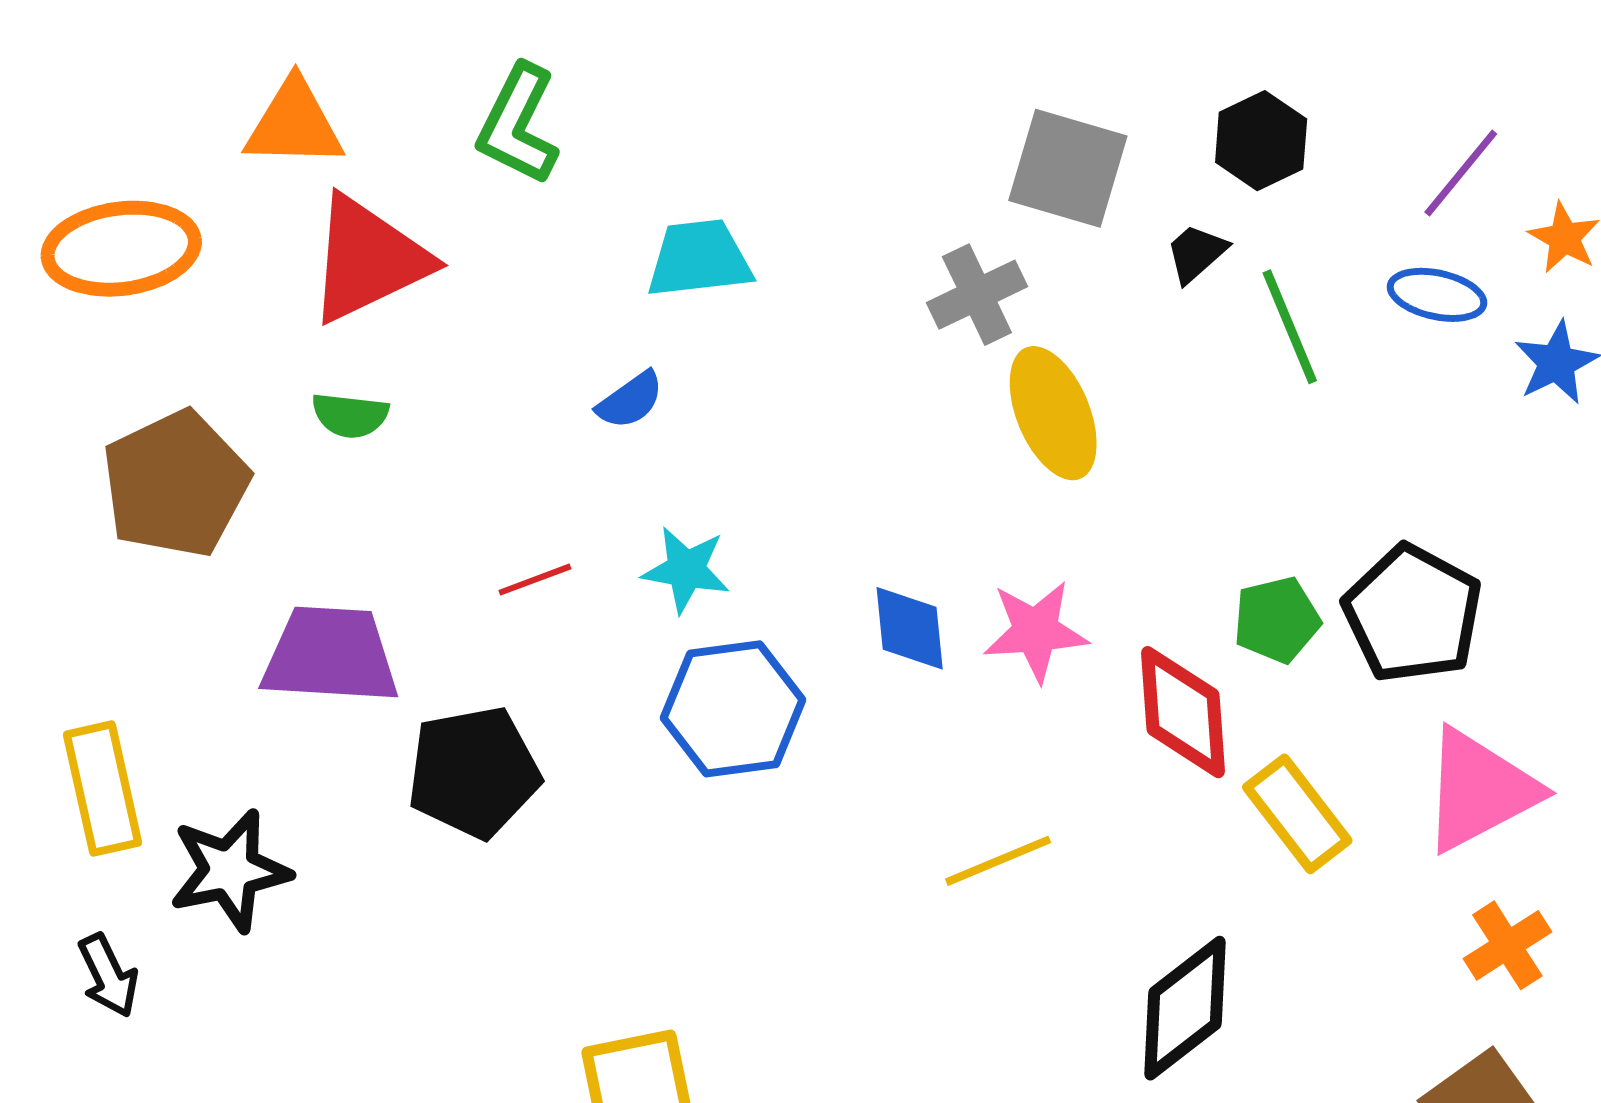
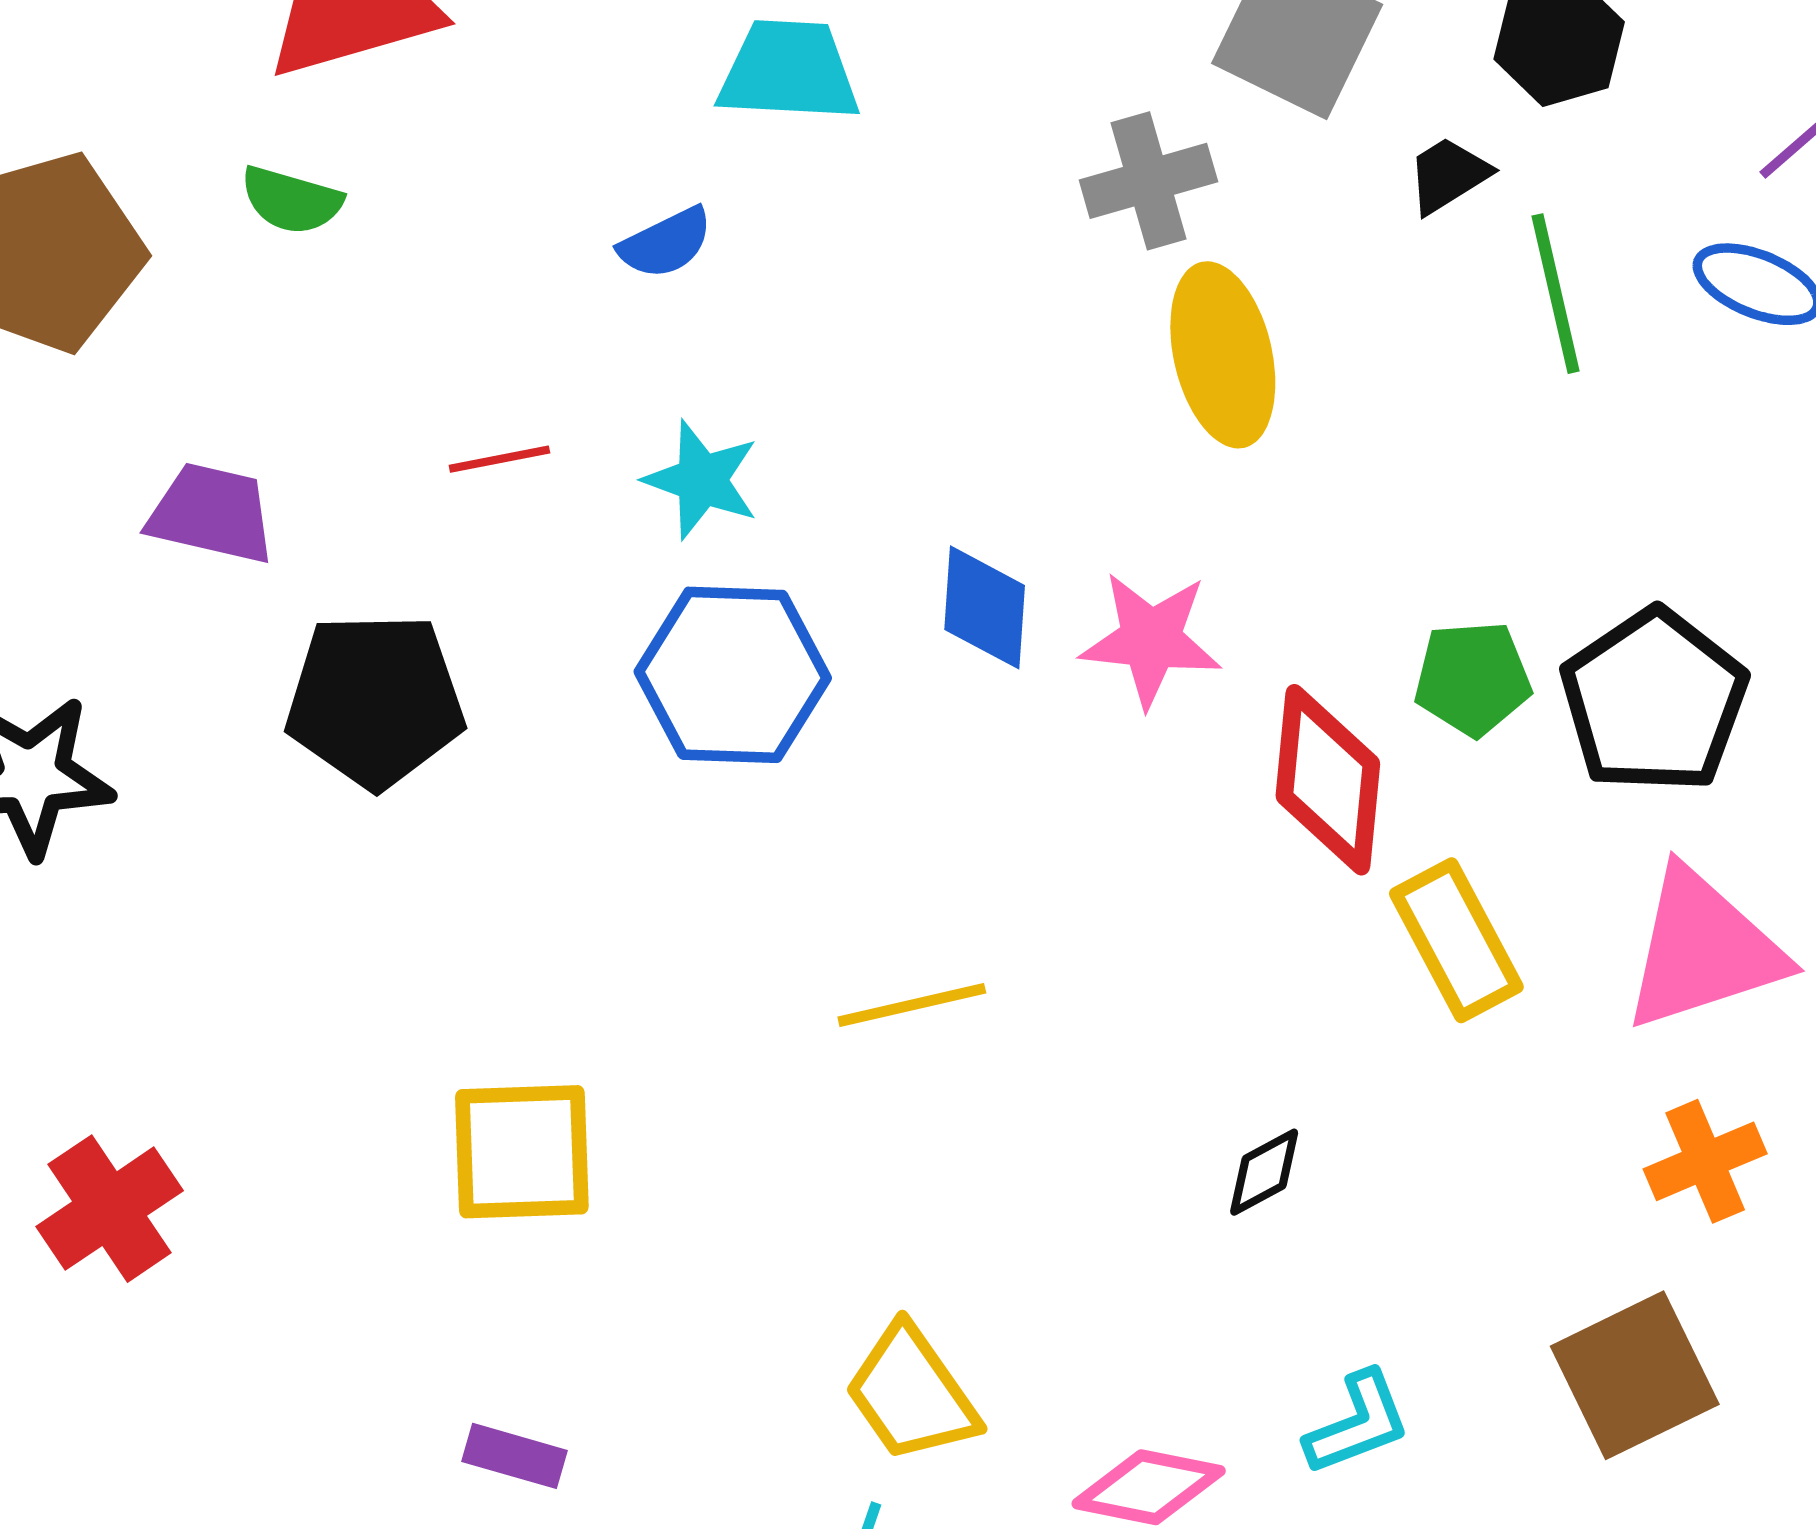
purple trapezoid: (330, 655) -> (212, 513), size x0.7
yellow line: (998, 861) -> (912, 1005), moved
black diamond: (1185, 1008) -> (1264, 1172), size x0.5

